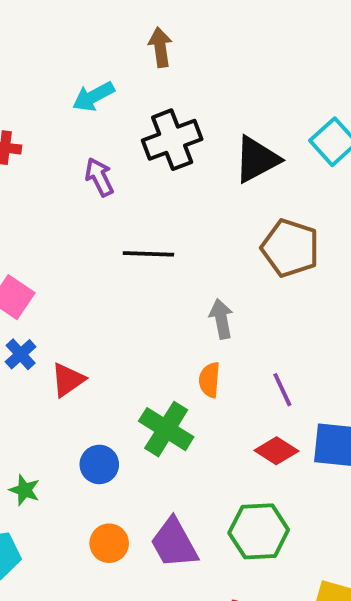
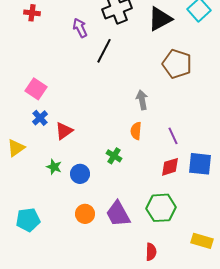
black line: (148, 254) -> (104, 51), moved, turned -65
green cross: (166, 429) -> (114, 156), size x0.6
red diamond: (276, 451) -> (170, 167), turned -50
green star: (25, 490) -> (54, 167), moved

